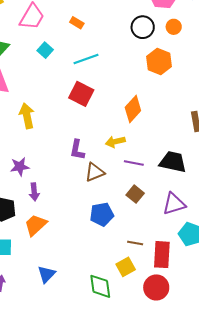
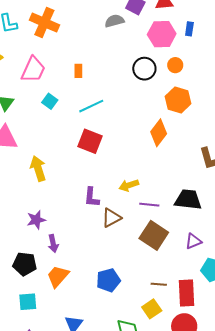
orange rectangle: (77, 23) -> (78, 71), turned 64
orange hexagon: (159, 61) -> (178, 100), moved
orange diamond: (133, 109) -> (159, 133), moved
brown square: (135, 194) -> (154, 235), size x1.6
purple triangle: (174, 204) -> (193, 241), size x0.7
blue pentagon: (102, 214) -> (108, 280), moved

